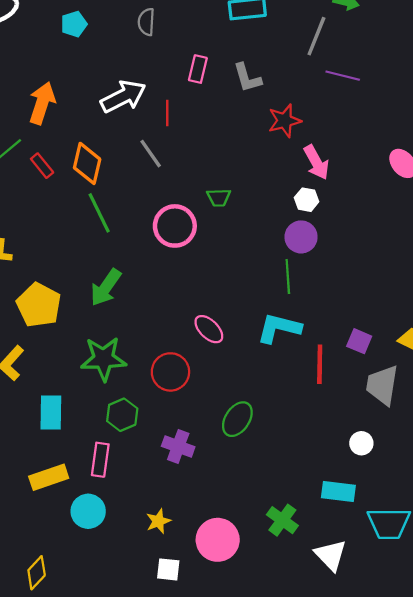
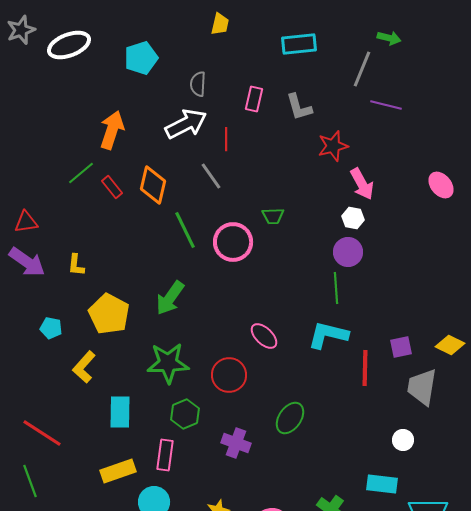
gray semicircle: (146, 22) -> (198, 84), moved
cyan pentagon: (74, 24) -> (141, 58), size x1.4
green line: (99, 213) -> (185, 230), moved
purple square: (359, 341) -> (401, 347), turned -35

